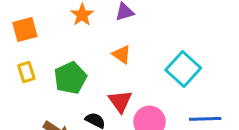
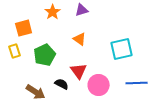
orange square: (25, 29) -> (24, 28), moved
cyan square: (183, 69) -> (122, 49), turned 35

